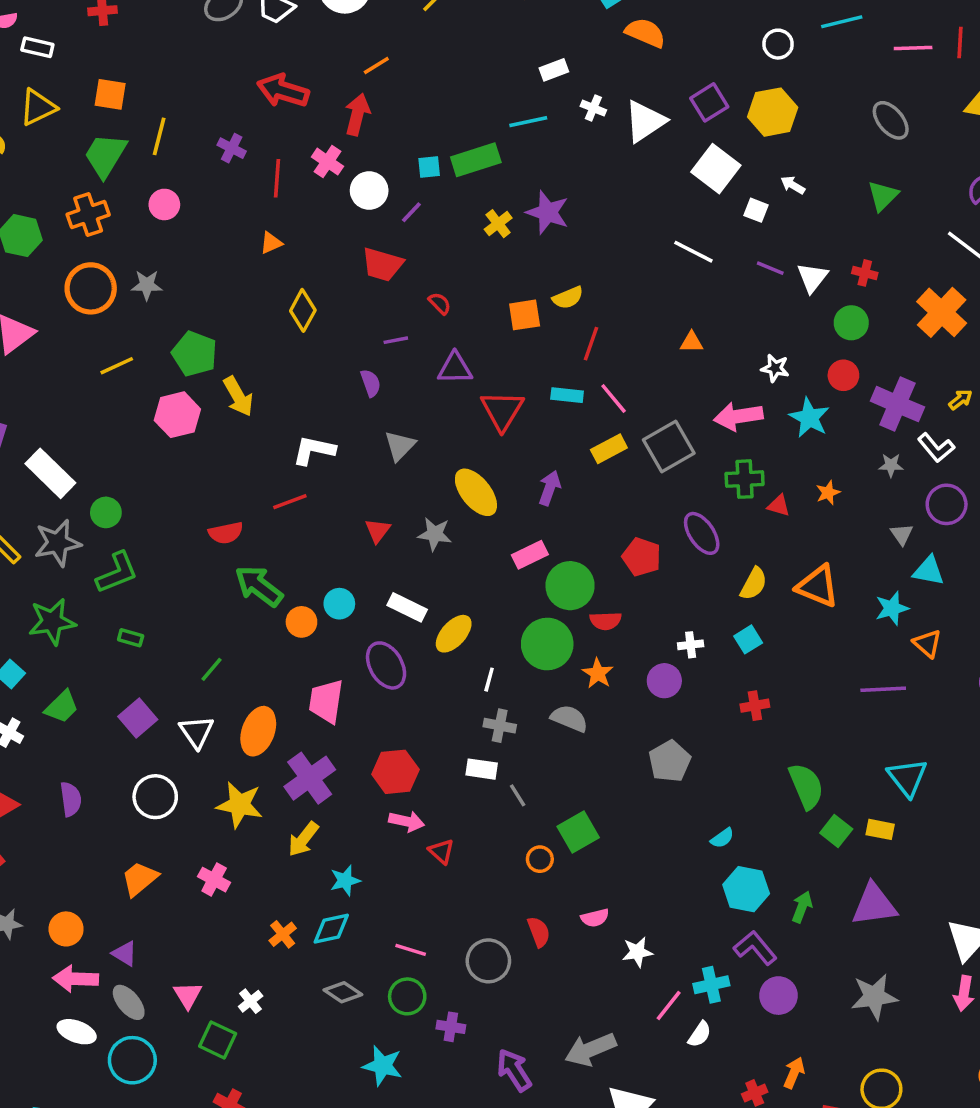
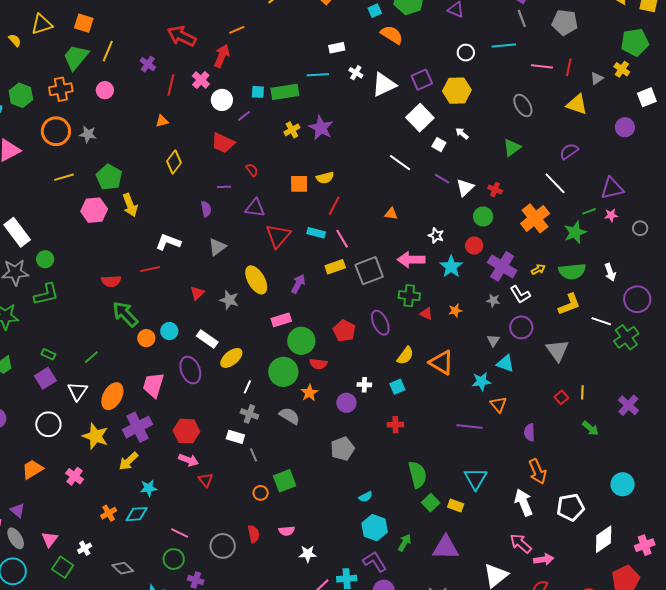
green rectangle: (131, 638) -> (48, 354), moved
gray diamond: (343, 992) -> (123, 568), moved

